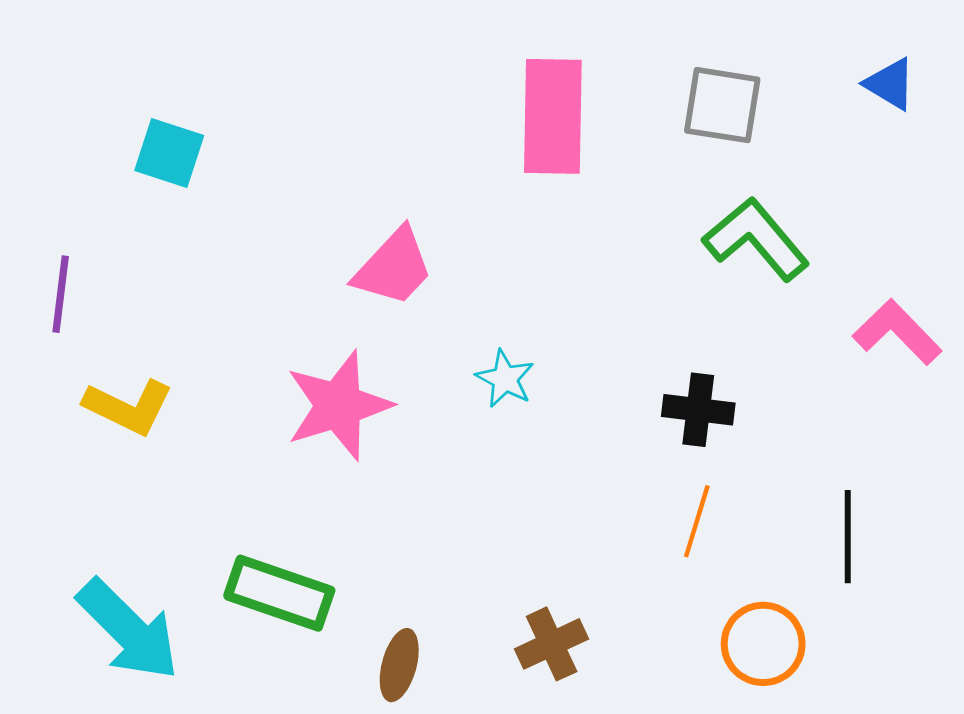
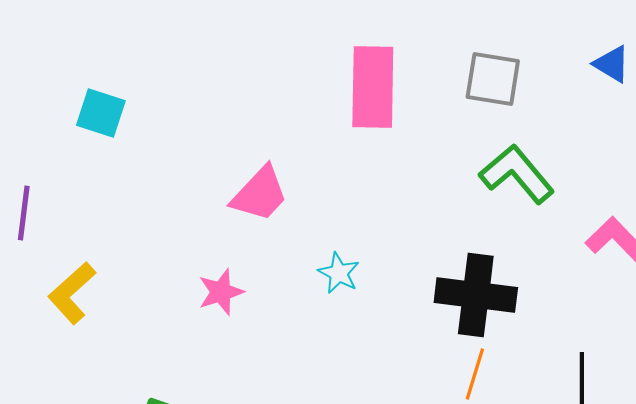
pink star: (339, 406) -> (221, 292), size x0.6
yellow L-shape: (128, 407) -> (72, 293), turned 112
black cross: (698, 410) -> (476, 295), size x1.6

